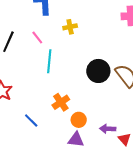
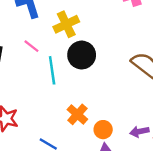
yellow cross: (70, 27) -> (66, 24), size x1.5
black circle: (98, 71) -> (82, 55), moved

